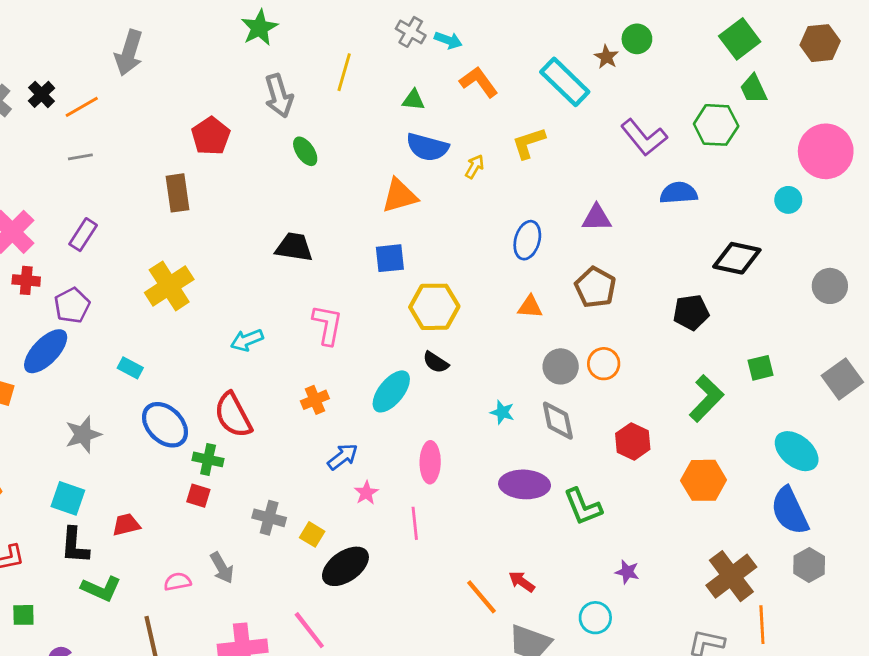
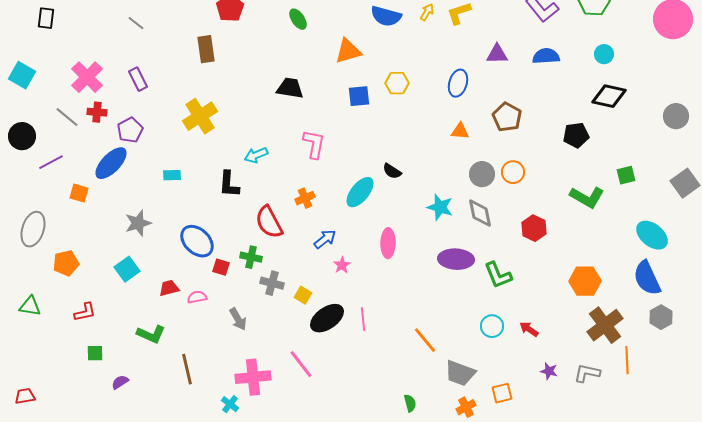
gray line: (80, 157) -> (136, 23), turned 48
yellow arrow: (475, 167) -> (427, 12), moved
blue semicircle: (679, 193) -> (546, 56), moved
orange triangle: (400, 196) -> (348, 51), moved
cyan circle: (788, 200) -> (604, 54), moved
purple triangle: (597, 218) -> (497, 54), moved
purple rectangle: (83, 235) -> (138, 79), turned -60
yellow hexagon: (434, 307) -> (397, 83), moved, size x0.7
cyan rectangle: (130, 368) -> (172, 175), turned -30
green L-shape: (706, 398) -> (587, 197), turned 76
cyan star: (502, 412) -> (440, 207), size x1.5
red semicircle: (233, 415) -> (269, 222), moved
blue ellipse: (165, 425) -> (197, 241), moved
green cross: (208, 459) -> (251, 257), moved
orange hexagon: (704, 480) -> (585, 281), moved
cyan square: (68, 498) -> (127, 269), turned 35
pink line: (415, 523) -> (363, 319), moved
black L-shape: (75, 546) -> (229, 184), moved
purple star: (627, 572) -> (549, 371), moved
pink semicircle: (177, 582) -> (197, 297), moved
red arrow: (522, 582) -> (529, 329), moved
cyan circle: (595, 618) -> (492, 326), moved

